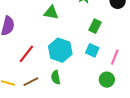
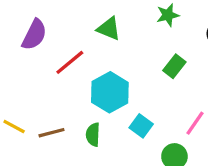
cyan square: (92, 50) -> (141, 126), moved
red line: (26, 54) -> (70, 62), moved

